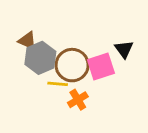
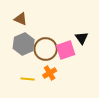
brown triangle: (27, 41) -> (21, 19), moved
yellow line: (58, 84) -> (28, 79), moved

